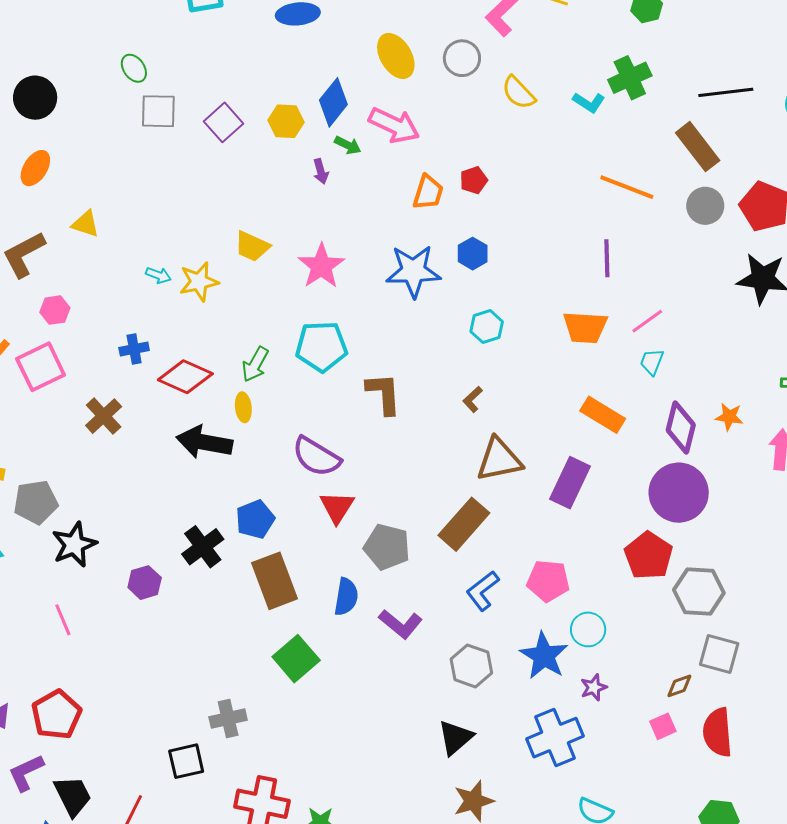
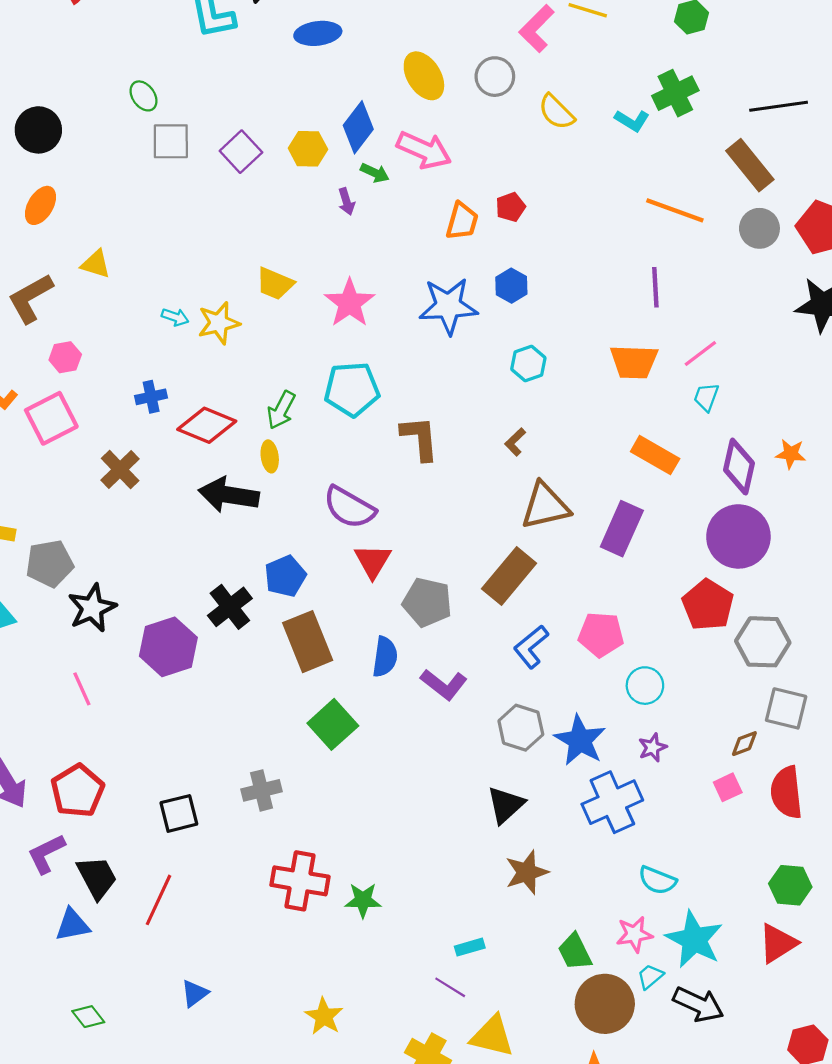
purple hexagon: (145, 583) -> (168, 647), size x1.6
blue star: (544, 656) -> (580, 740), moved
black square: (186, 761) -> (179, 813), moved

